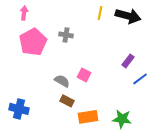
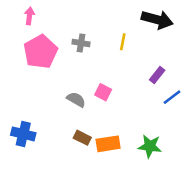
yellow line: (100, 13) -> (123, 42), moved
brown rectangle: (67, 101) -> (82, 138), moved

